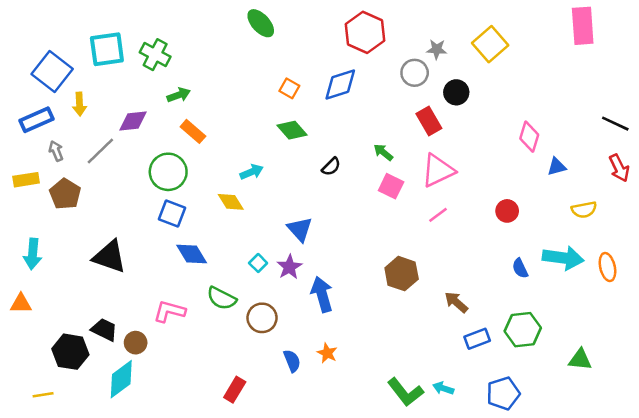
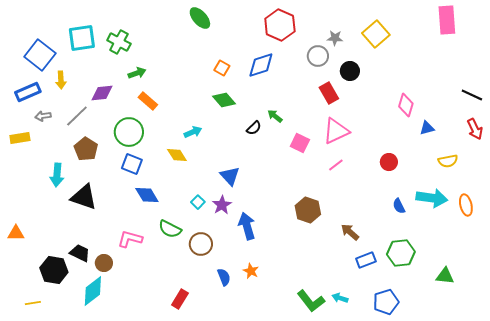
gray arrow: (56, 151) -> (43, 116), turned -77
green arrow: (383, 152) -> (275, 116), moved
brown pentagon: (65, 194) -> (86, 149), moved
cyan arrow: (33, 254) -> (57, 175), moved

